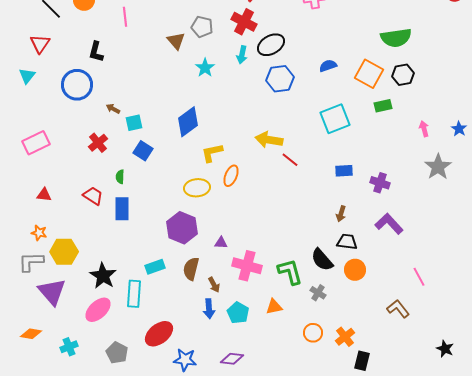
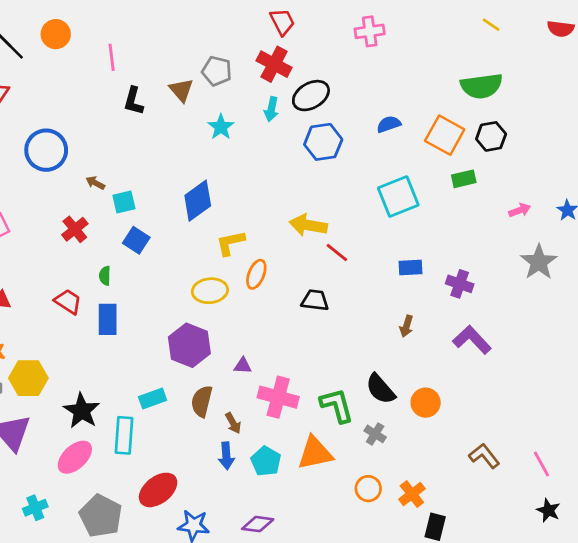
black L-shape: (96, 52) -> (134, 101), moved
pink arrow: (424, 129) -> (520, 210), turned 84
black trapezoid: (347, 242) -> (315, 300), moved
pink line: (419, 277) -> (542, 464), moved
orange triangle: (274, 307) -> (315, 453), size x1.6
gray pentagon: (117, 353) -> (101, 516), size x1.4

